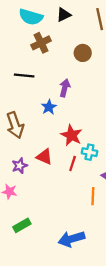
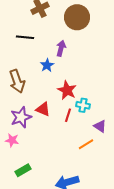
brown circle: (83, 53) -> (77, 17), size x1.6
purple star: (20, 166) -> (21, 117), size x1.5
orange line: (93, 196) -> (86, 144), turned 56

